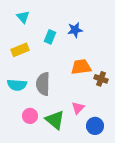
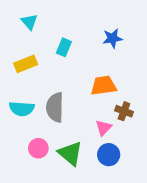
blue star: (75, 30) -> (112, 38), moved
brown cross: (101, 79) -> (124, 111), moved
pink triangle: (78, 108) -> (104, 128), moved
blue circle: (95, 126) -> (109, 155), moved

